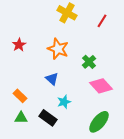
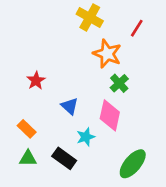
red star: (19, 45) -> (36, 81), moved
orange star: (58, 49) -> (107, 54), moved
pink diamond: (101, 86) -> (110, 115), moved, turned 55

